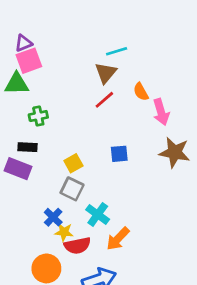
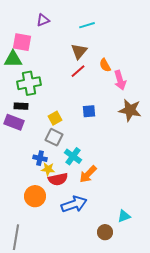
purple triangle: (23, 43) -> (43, 20), moved
cyan line: (117, 51) -> (87, 25), moved
pink square: (29, 61) -> (22, 42), turned 30
green cross: (38, 116) -> (29, 83), size x1.6
blue cross: (53, 217) -> (40, 158), turned -32

